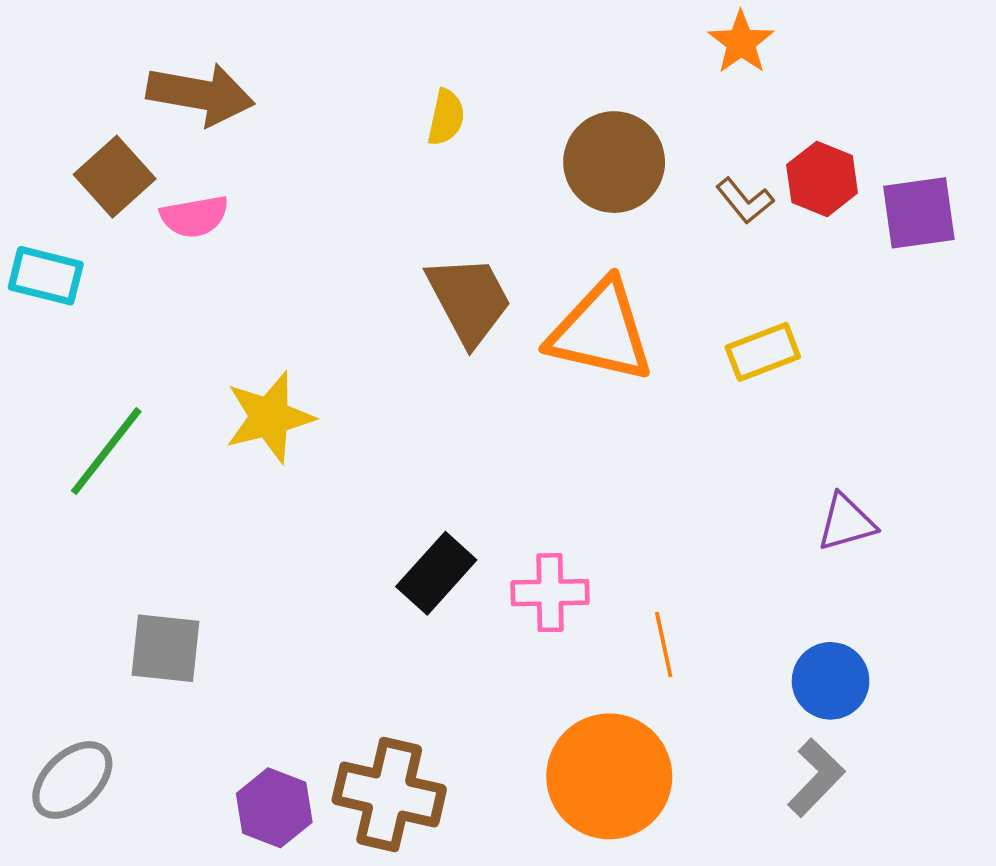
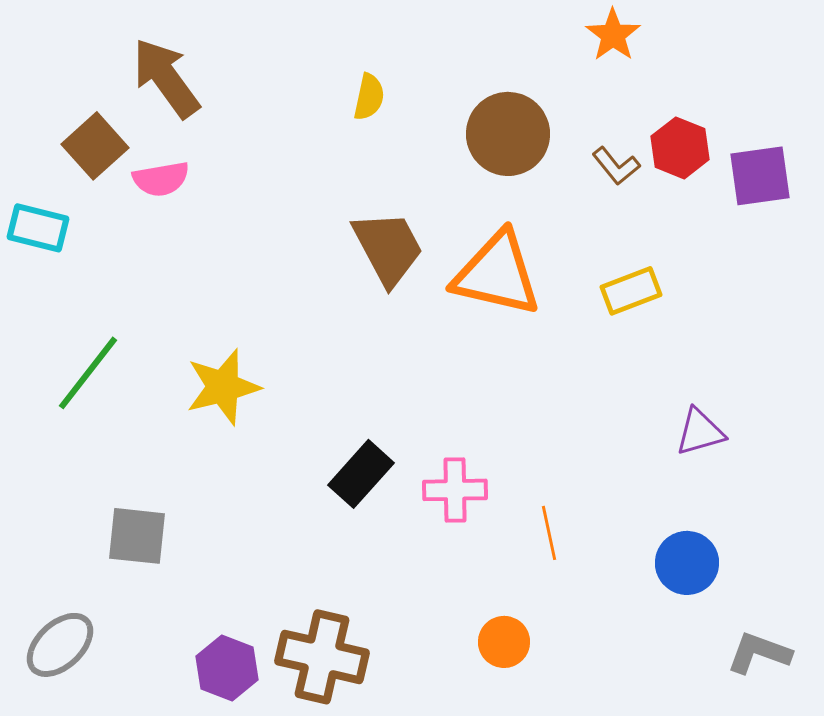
brown arrow: (201, 94) -> (166, 78), turned -136
yellow star: (269, 417) -> (223, 387), moved
orange circle: (609, 776) -> (504, 642), size x0.5
gray L-shape: (816, 778) -> (759, 653), moved, turned -114

